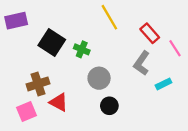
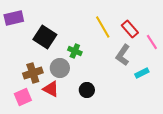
yellow line: (109, 17) -> (103, 27), moved
green cross: (82, 49) -> (75, 51), moved
gray circle: (99, 78) -> (60, 68), moved
black circle: (109, 106) -> (87, 90), moved

